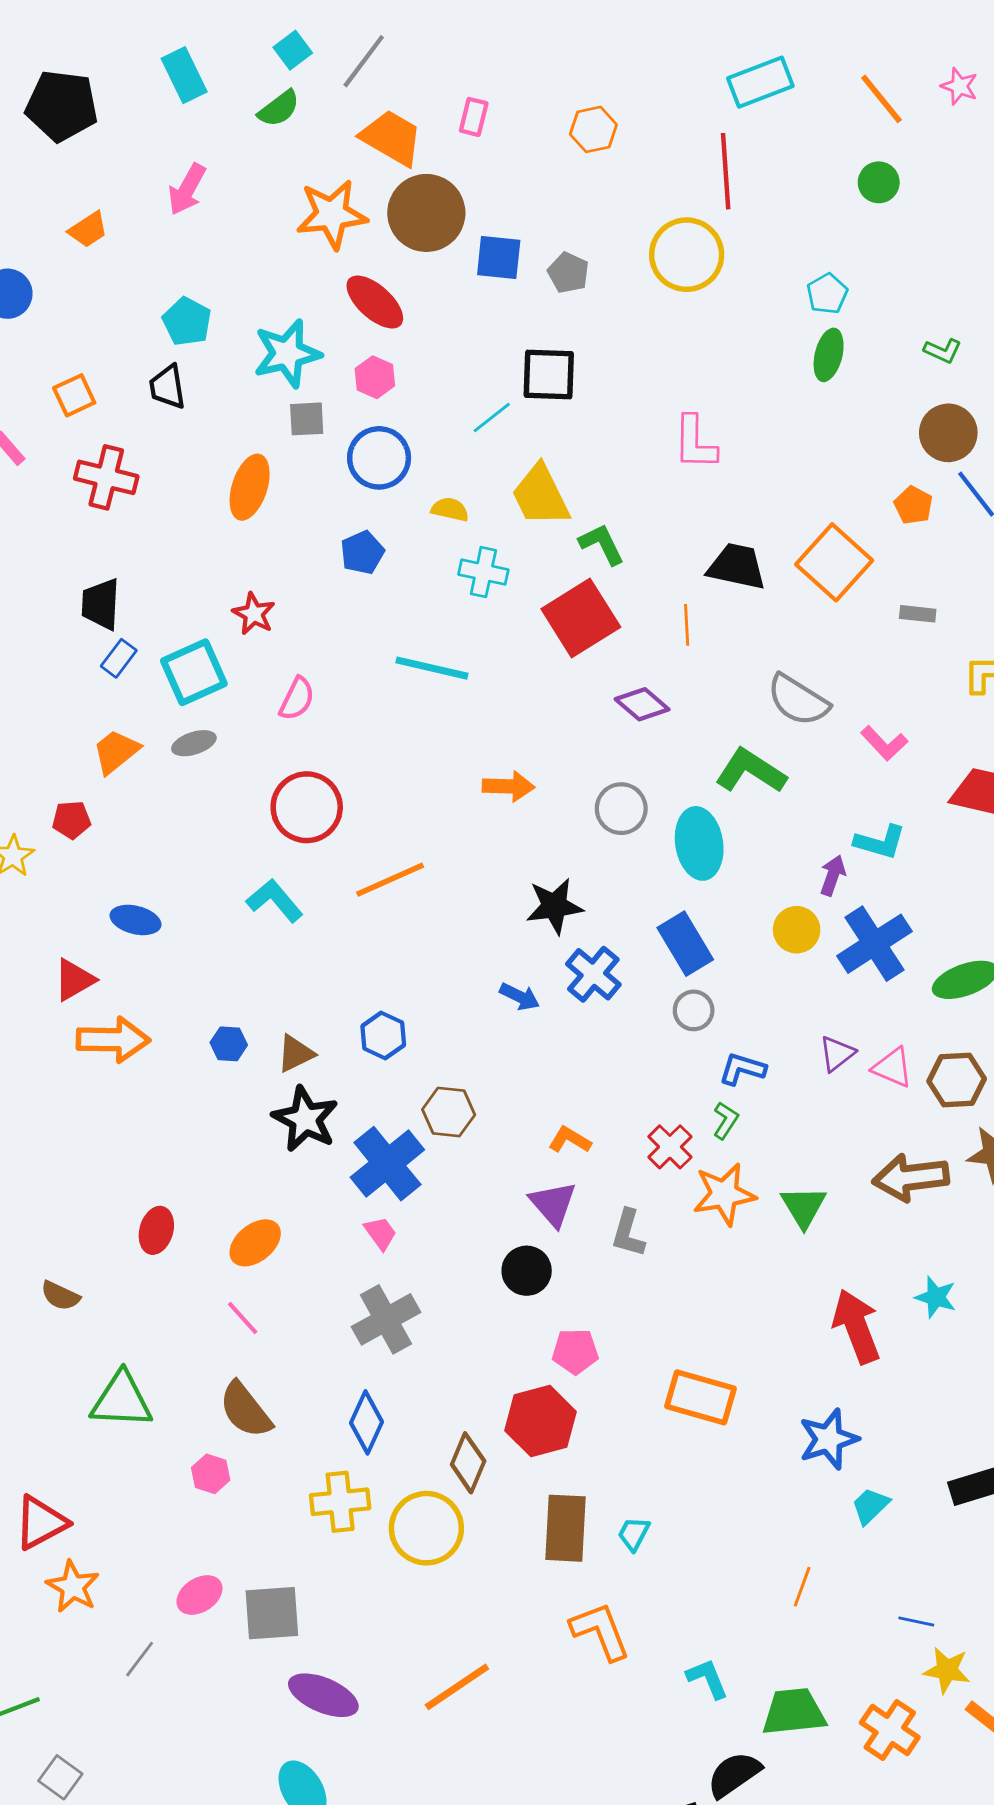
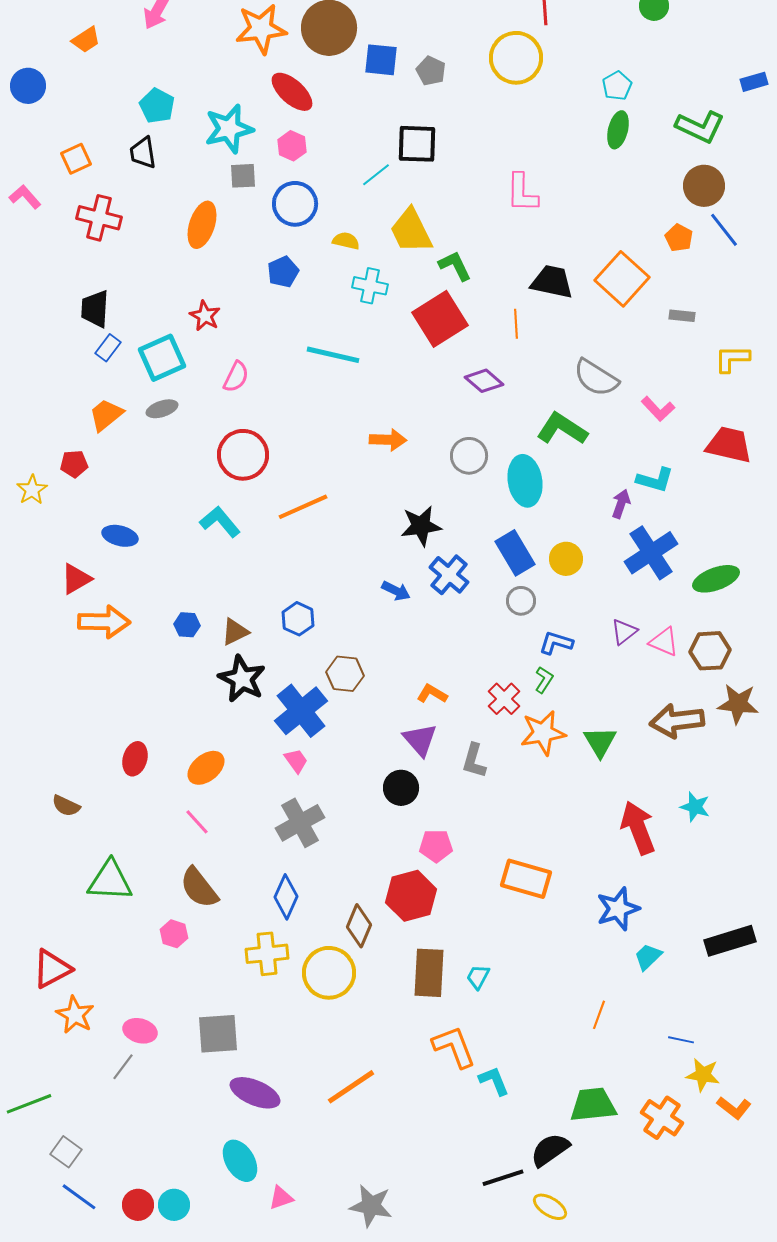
green L-shape: (943, 351) -> (700, 127), size x1.8
yellow circle: (797, 930) -> (566, 559), moved
pink ellipse: (199, 1595) -> (140, 1031), moved, turned 48
cyan L-shape: (707, 1679) -> (494, 1081), moved

